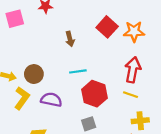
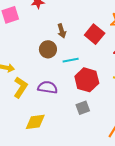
red square: (107, 27) -> (95, 34), moved
brown circle: (34, 74) -> (48, 49), moved

